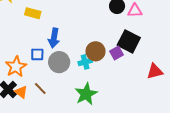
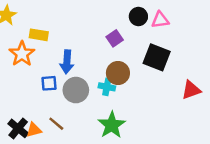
purple square: (116, 53) -> (115, 38), moved
cyan cross: (85, 62) -> (107, 87), turned 32
orange star: (16, 67) -> (22, 54), moved
orange triangle: (21, 92) -> (34, 130), turned -48

